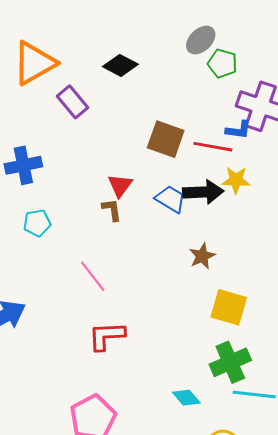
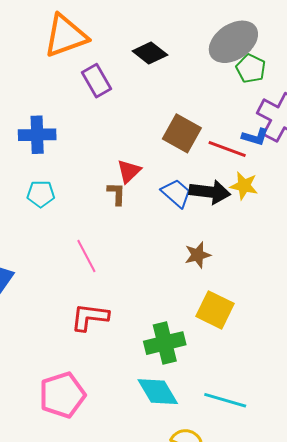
gray ellipse: (201, 40) -> (233, 42), size x1.6
green cross: (230, 362) -> (165, 343), moved
cyan diamond: (186, 398) -> (158, 392), size x1.5

